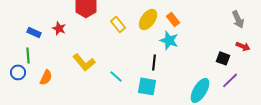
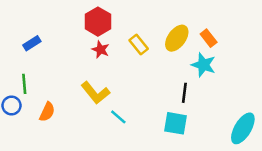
red star: (59, 28) -> (101, 50), moved
blue rectangle: (34, 32) -> (32, 43), moved, turned -56
cyan line: (116, 76) -> (118, 117), moved

